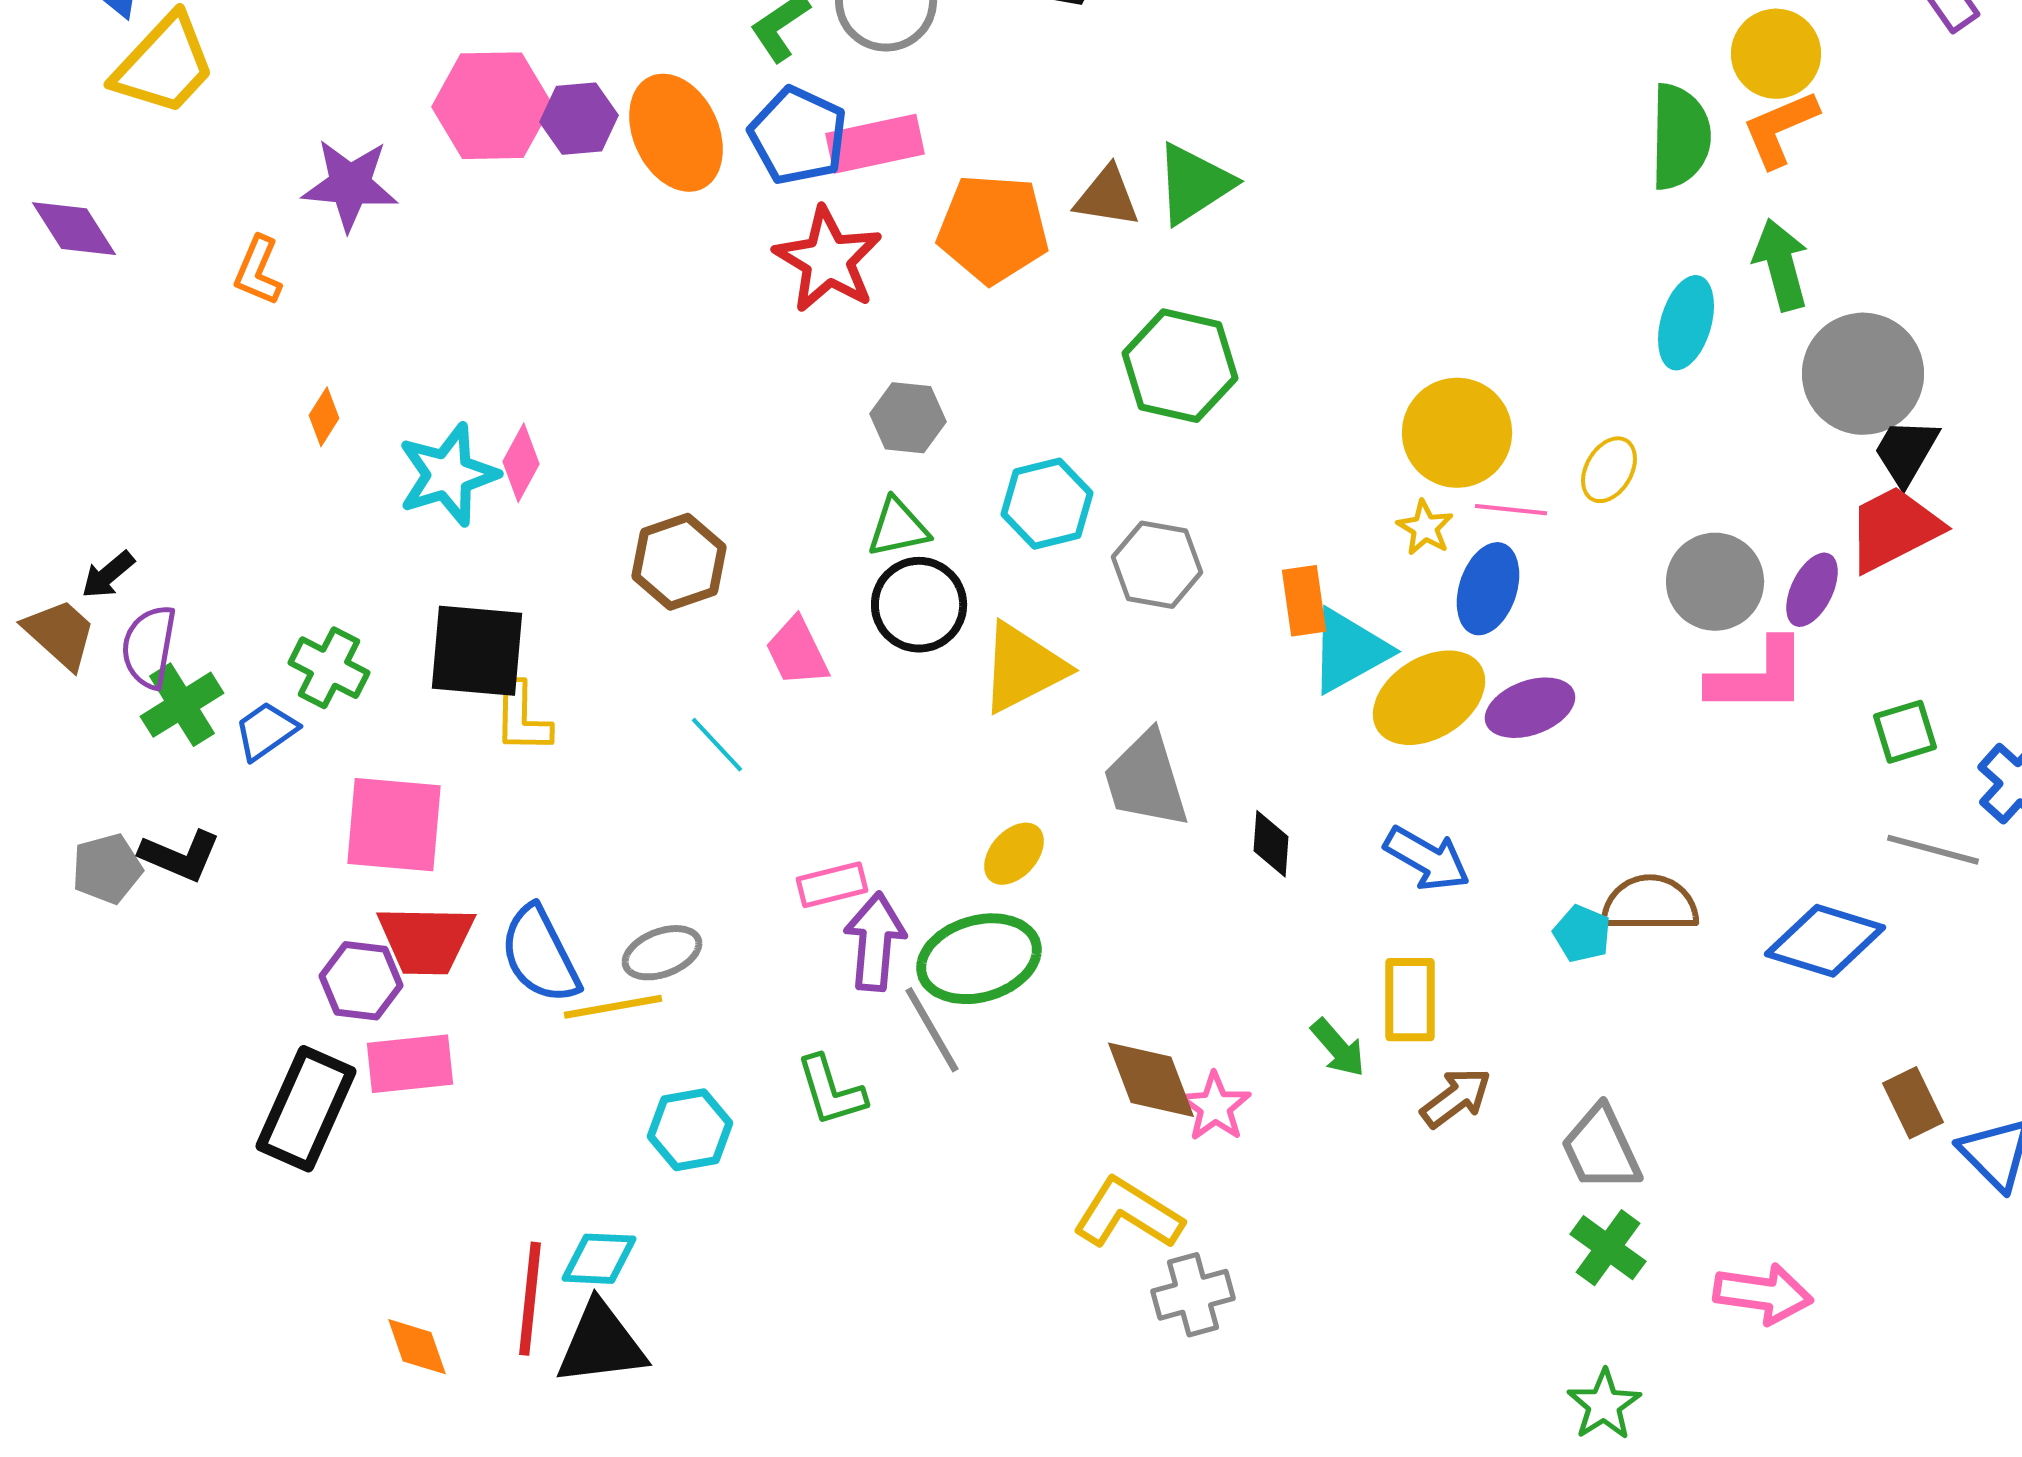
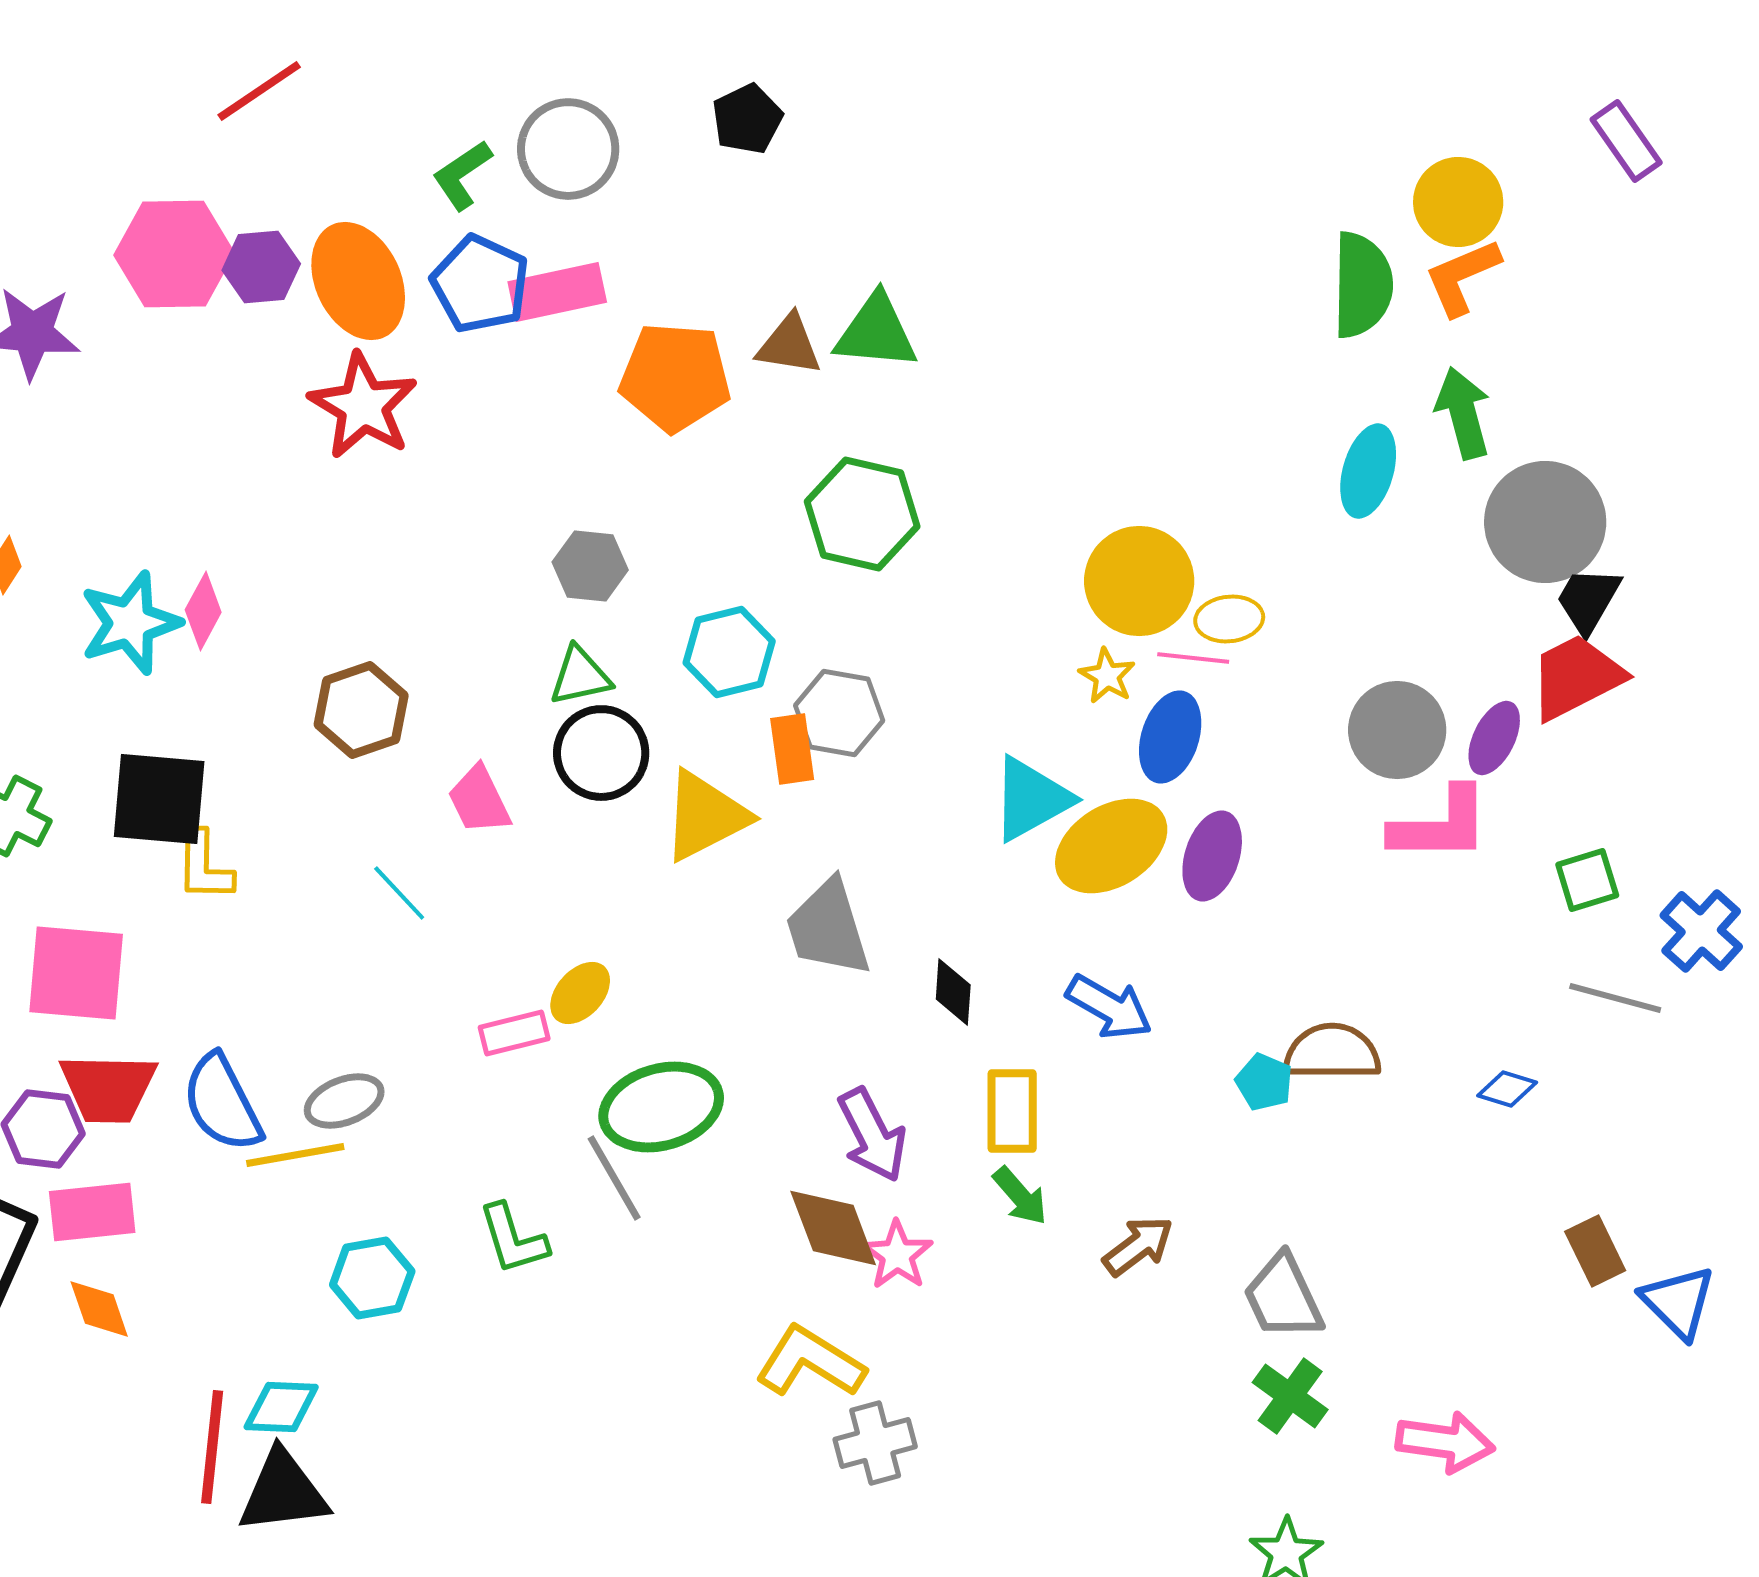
green triangle: (1194, 184) -> (876, 332), turned 38
red star: (828, 260) -> (363, 406), moved
yellow ellipse: (1609, 470) -> (1229, 619), moved, turned 54
orange rectangle: (1304, 601) -> (792, 749), moved
purple ellipse: (1530, 708) -> (1212, 856), turned -52
yellow ellipse: (1014, 854) -> (580, 993), moved
blue diamond: (1825, 941) -> (1507, 1089), size x0.5
purple arrow: (875, 942) -> (872, 1135), moved, turned 148
yellow rectangle: (1410, 1000) -> (1012, 1111), moved
orange diamond: (417, 1347) -> (99, 1309), moved

